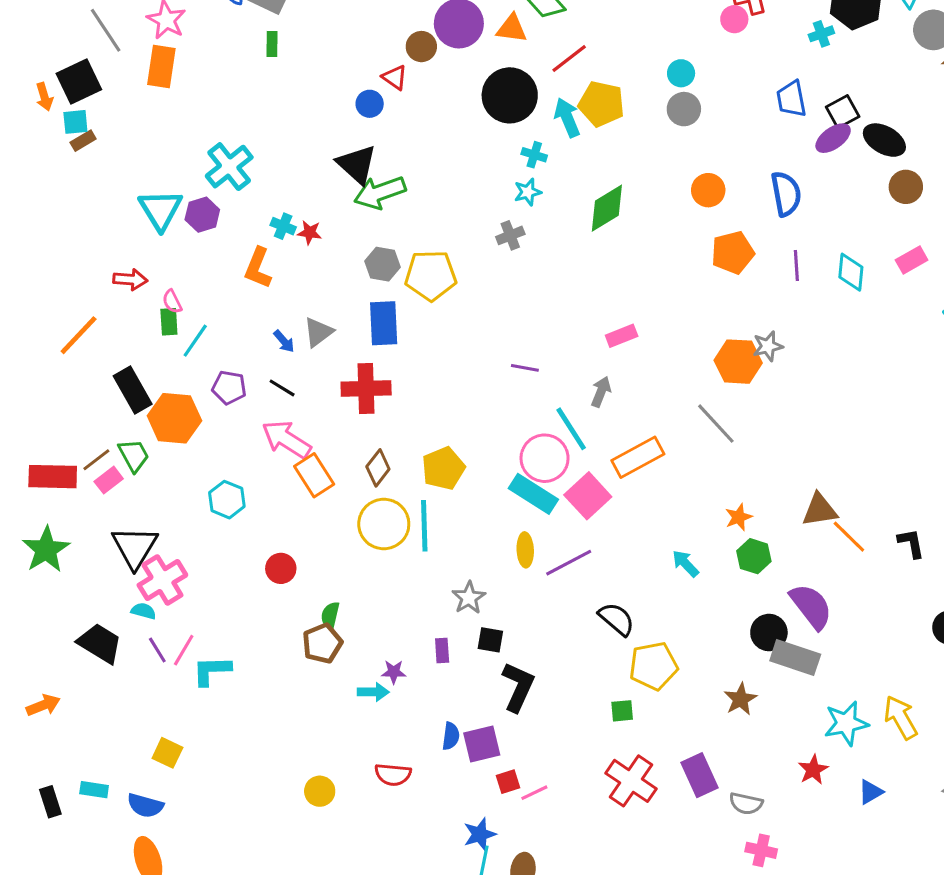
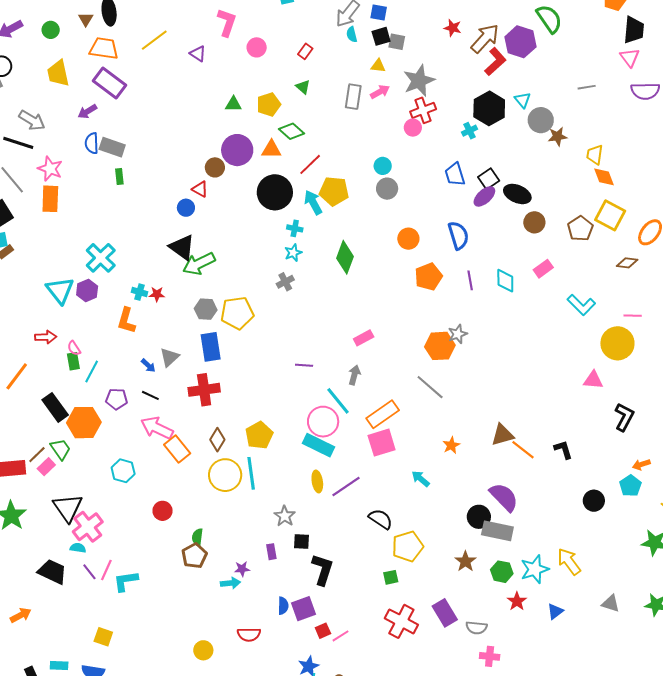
green diamond: (607, 208) -> (345, 257), turned -32
pink square: (588, 496) -> (382, 443), moved, turned 32
green hexagon: (754, 556) -> (502, 572), moved

